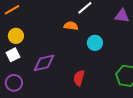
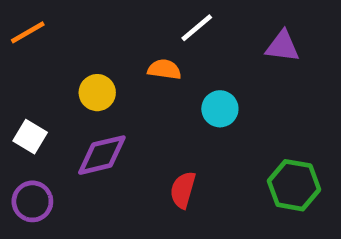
yellow circle: (16, 36) -> (97, 93), moved
white square: (13, 55) -> (30, 137), turned -32

